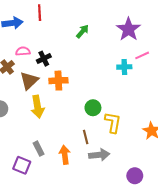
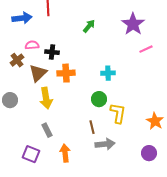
black cross: (44, 59) -> (52, 52), turned 32
cyan cross: (124, 67) -> (108, 73), moved
gray rectangle: (39, 149) -> (47, 130), moved
orange arrow: (65, 155) -> (65, 153), moved
purple circle: (135, 176) -> (149, 153), moved

